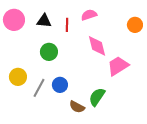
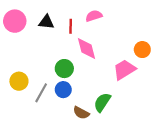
orange circle: (135, 25) -> (142, 50), moved
pink diamond: (97, 46) -> (86, 48), moved
green circle: (49, 52) -> (64, 69), moved

